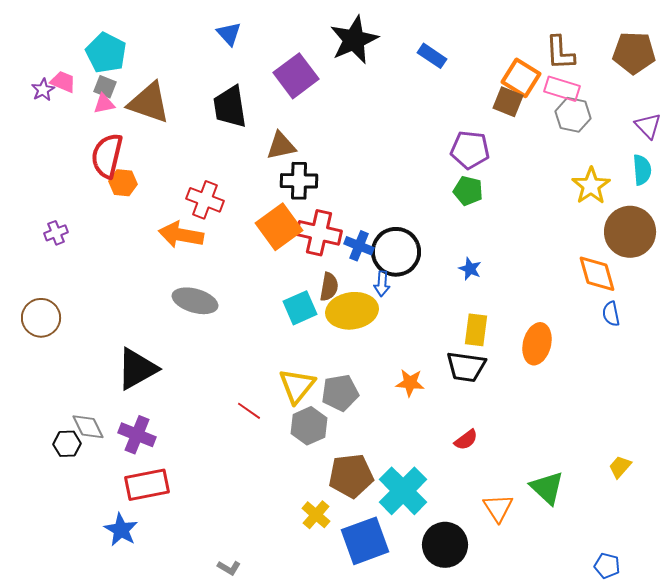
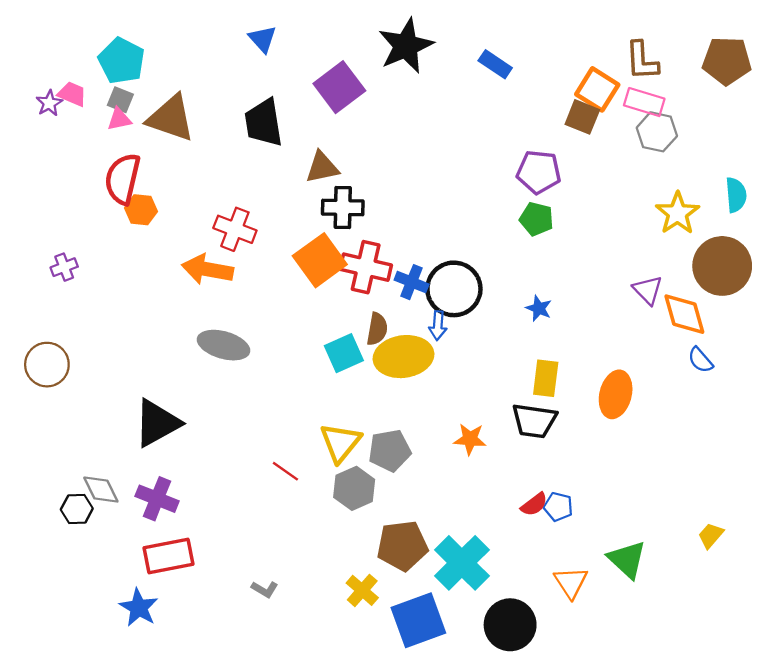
purple triangle: (648, 126) -> (648, 290), moved
blue semicircle: (611, 314) -> (700, 360), turned -30
blue pentagon: (607, 566) -> (558, 507), moved
gray L-shape: (229, 568) -> (265, 589), moved

